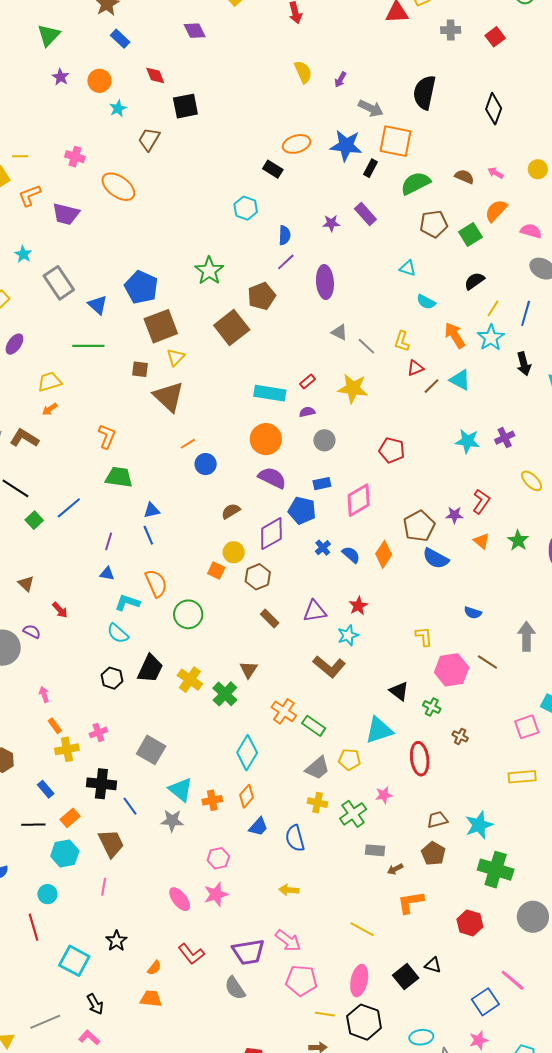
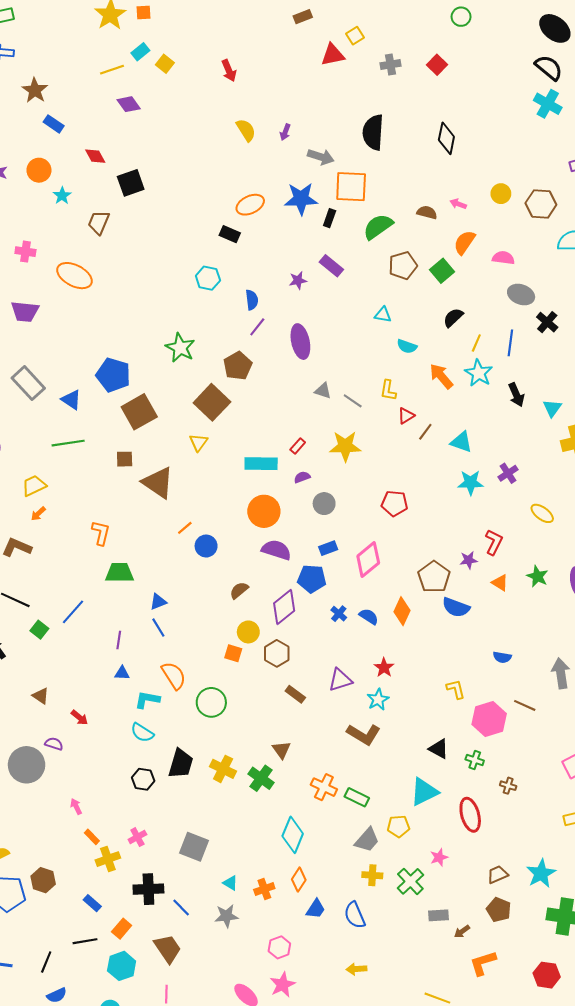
yellow triangle: (176, 357) -> (198, 442), moved
cyan triangle: (460, 380) -> (461, 442), moved
cyan triangle: (181, 790) -> (230, 883), size x0.6

